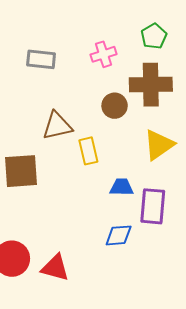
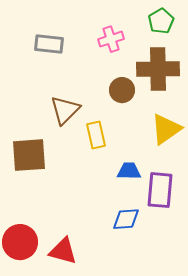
brown triangle: (57, 126) -> (65, 110), turned -32

